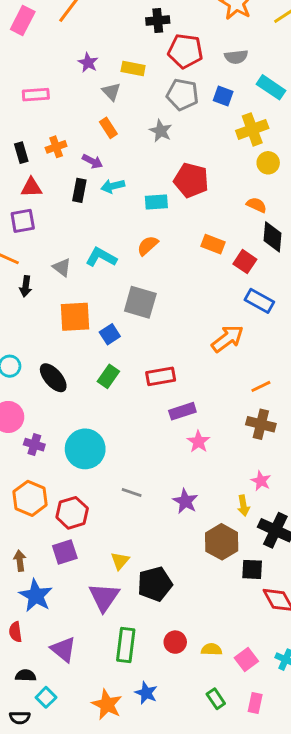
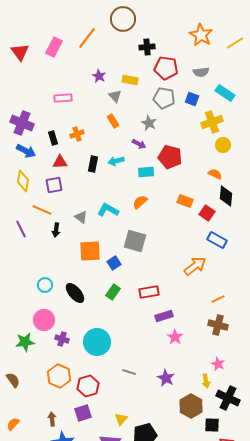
purple arrow: (92, 161) -> (139, 144), moved

